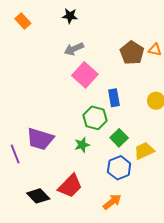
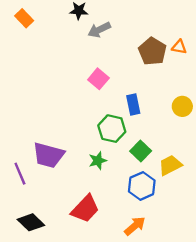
gray arrow: (74, 49) -> (99, 30), moved
pink square: (85, 75) -> (98, 79), size x0.7
black diamond: (38, 196) -> (31, 222), moved

